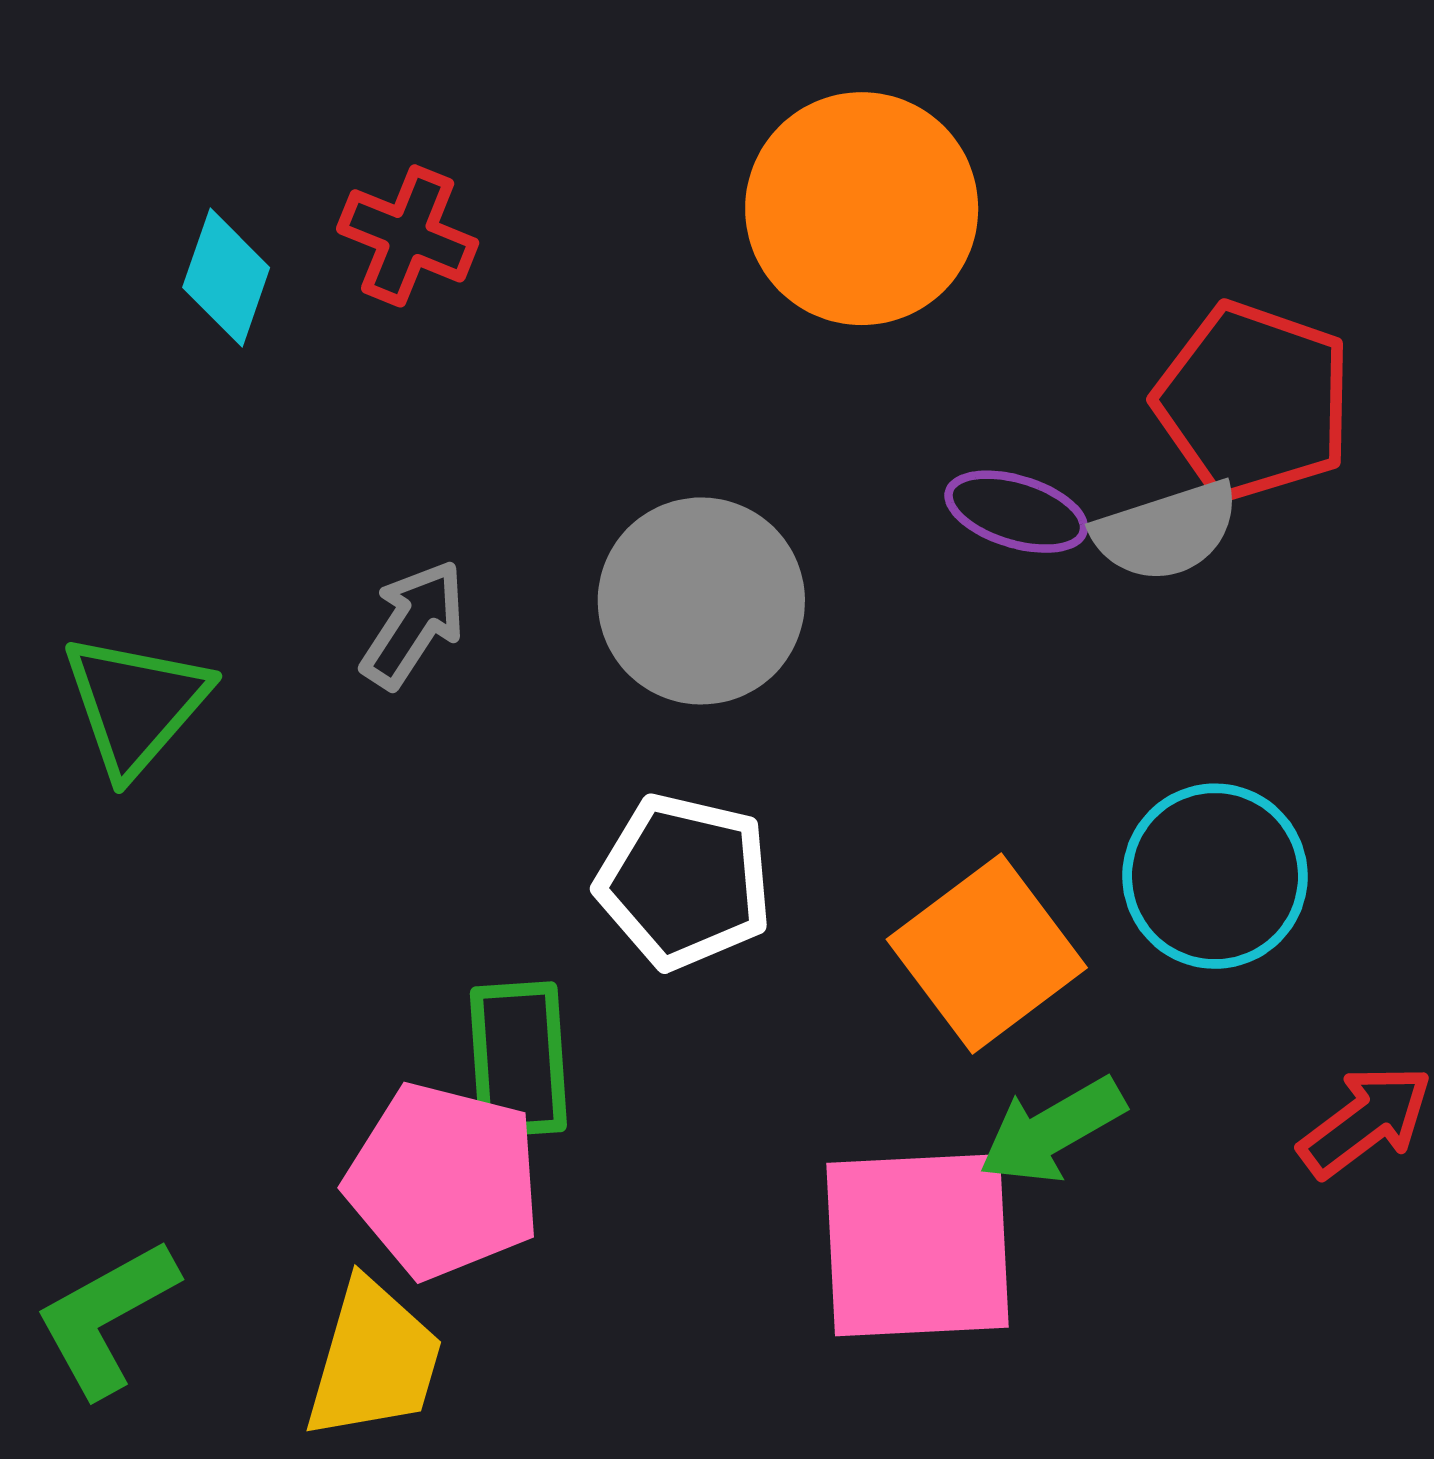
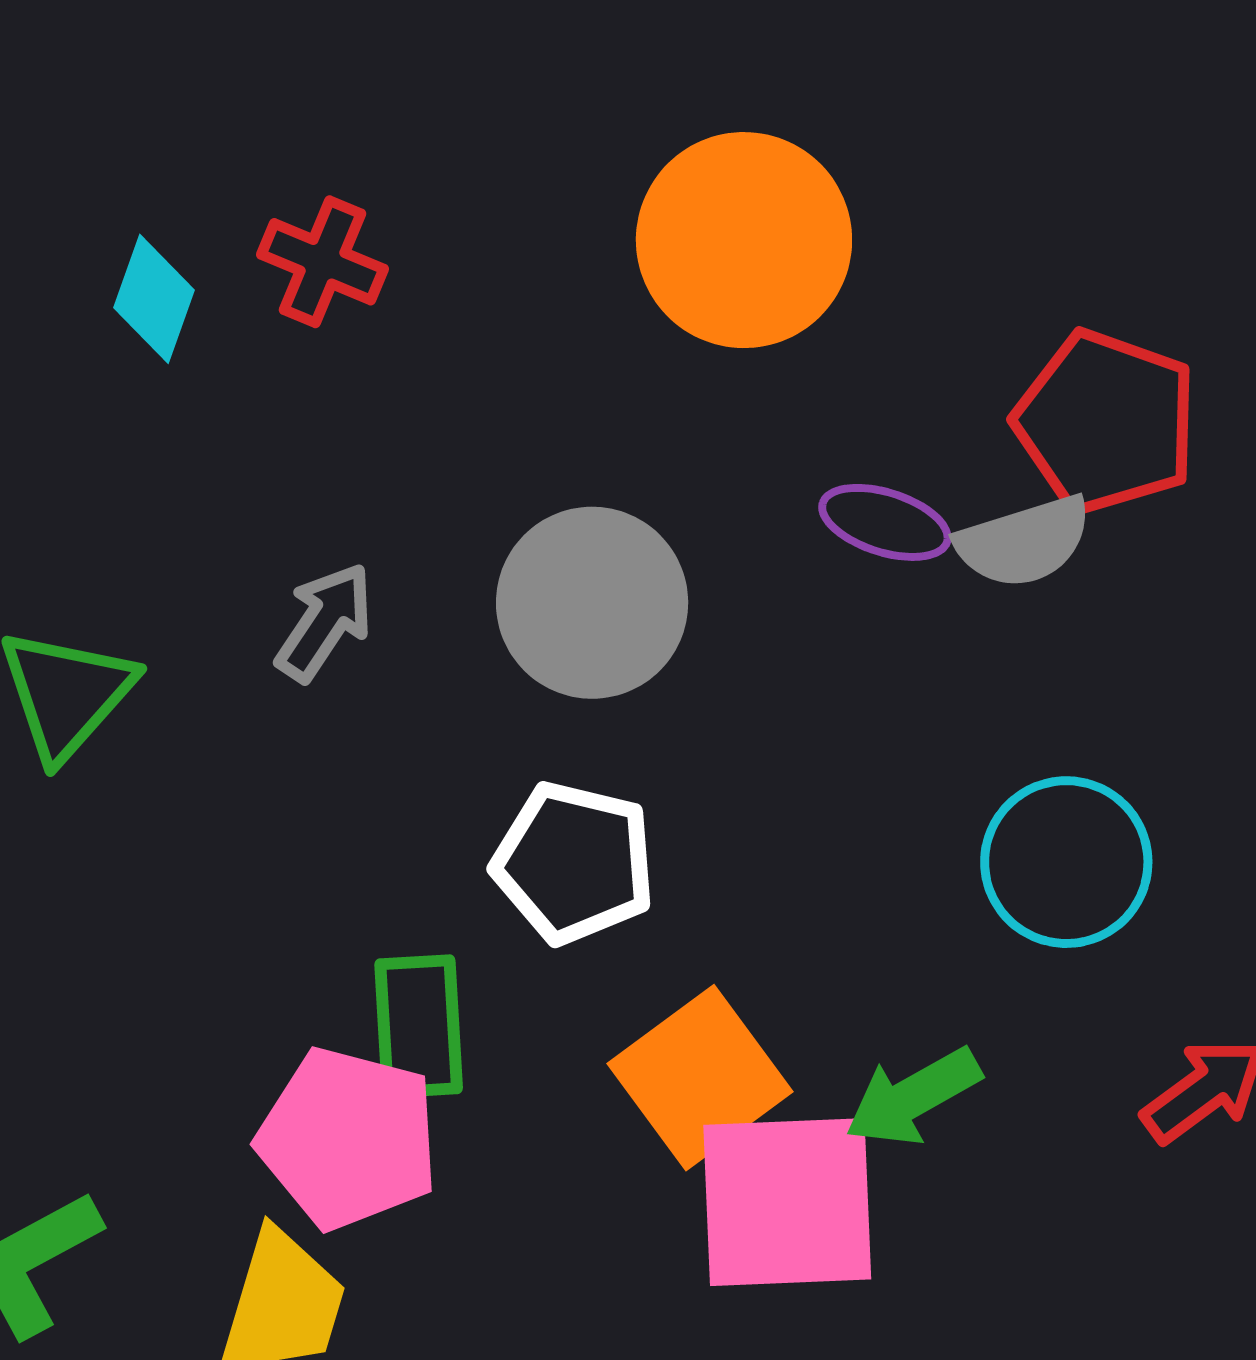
orange square: (987, 954) -> (700, 1078), moved

